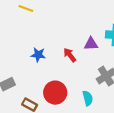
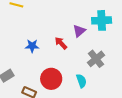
purple triangle: (91, 44) -> (79, 31), turned -32

